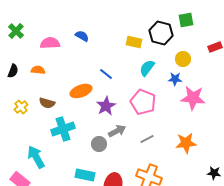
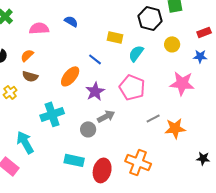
yellow rectangle: (134, 42) -> (115, 37), moved
orange semicircle: (38, 70) -> (27, 55), turned -48
blue star: (175, 79) -> (200, 56), moved
orange ellipse: (81, 91) -> (70, 76), turned -30
brown semicircle: (47, 103) -> (30, 76), moved
gray line: (147, 139) -> (153, 118), moved

